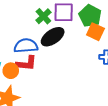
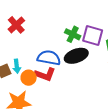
green cross: (43, 16) -> (73, 34), turned -35

